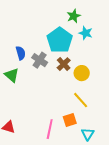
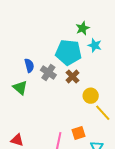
cyan pentagon: (60, 40) -> (68, 52), turned -30
yellow circle: (82, 73) -> (91, 96), moved
yellow line: (81, 100) -> (103, 113), moved

